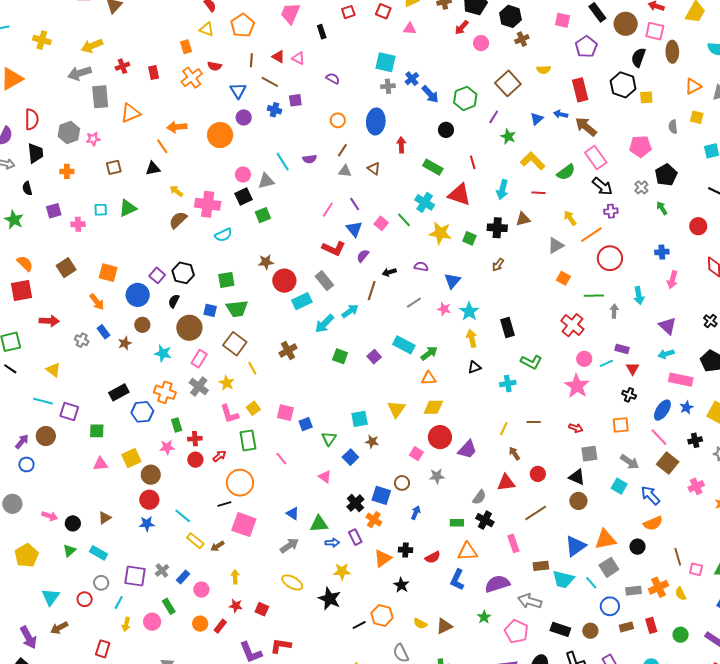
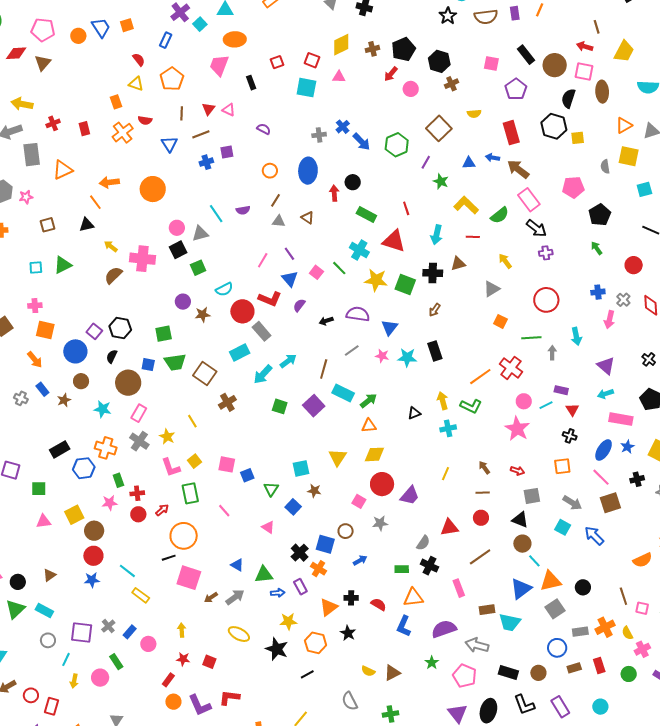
yellow arrow: (92, 46) -> (22, 104), turned 35
red triangle: (278, 57) -> (208, 109), turned 40
cyan square: (385, 62) -> (306, 88), moved
brown line: (270, 82) -> (201, 134), turned -48
blue cross: (274, 110) -> (206, 162), turned -32
purple circle: (244, 117) -> (183, 302), moved
yellow square: (697, 117) -> (629, 156), size x1.5
blue triangle: (537, 119) -> (469, 163), turned 40
black circle: (446, 130) -> (353, 182), moved
gray cross: (641, 187) -> (623, 300), moved
pink cross: (78, 224) -> (35, 306), moved
cyan semicircle: (223, 235) -> (224, 289), moved
orange line: (591, 235) -> (480, 377), moved
green square: (469, 238) -> (405, 285), size x1.5
purple semicircle: (421, 266) -> (358, 314), size x1.6
red circle: (284, 281) -> (242, 311), moved
brown line: (372, 291) -> (324, 369), moved
cyan star: (469, 311) -> (407, 358), turned -30
black rectangle: (507, 328) -> (435, 351), moved
yellow arrow: (472, 338) -> (443, 401), moved
brown square: (235, 344) -> (205, 373), moved
purple square: (374, 357) -> (314, 406), size x1.5
brown line: (534, 422) -> (483, 493), moved
brown arrow: (514, 453) -> (484, 467), moved
brown square: (668, 463) -> (610, 503), turned 35
pink cross: (696, 486) -> (642, 649), moved
blue arrow: (416, 513) -> (360, 560), turned 40
orange semicircle: (653, 523) -> (643, 560), moved
brown arrow: (217, 546) -> (211, 597), moved
green triangle: (69, 551) -> (15, 609), size x1.5
red semicircle: (433, 557) -> (379, 604), turned -119
cyan line: (591, 583) -> (534, 561), moved
red circle: (85, 599) -> (31, 695), moved
orange hexagon: (382, 615) -> (316, 643), moved
orange circle: (200, 624) -> (173, 702), moved

